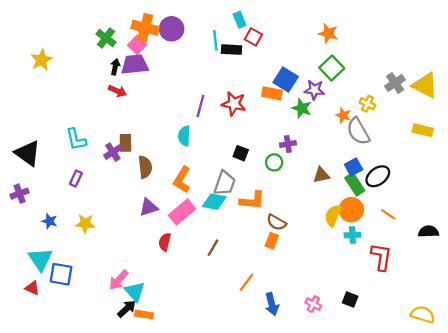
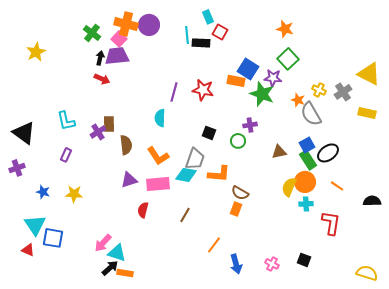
gray cross: (395, 83) -> (343, 92), moved
green star: (302, 108) -> (262, 94), size x1.4
orange L-shape: (182, 180) -> (158, 156), turned -65
pink rectangle: (182, 212) -> (158, 184), turned 35
cyan triangle: (135, 291) -> (117, 253), turned -30

